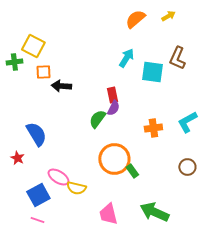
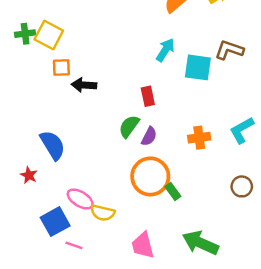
brown L-shape: (177, 58) -> (229, 50), turned 85
green cross: (14, 62) -> (25, 34), moved
purple semicircle: (113, 108) -> (149, 136), moved
pink line: (37, 220) -> (74, 245), moved

